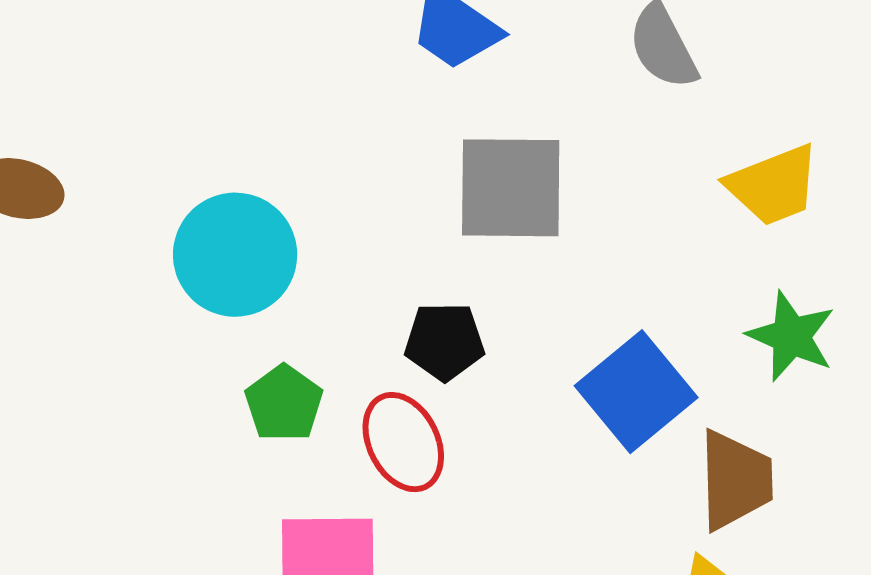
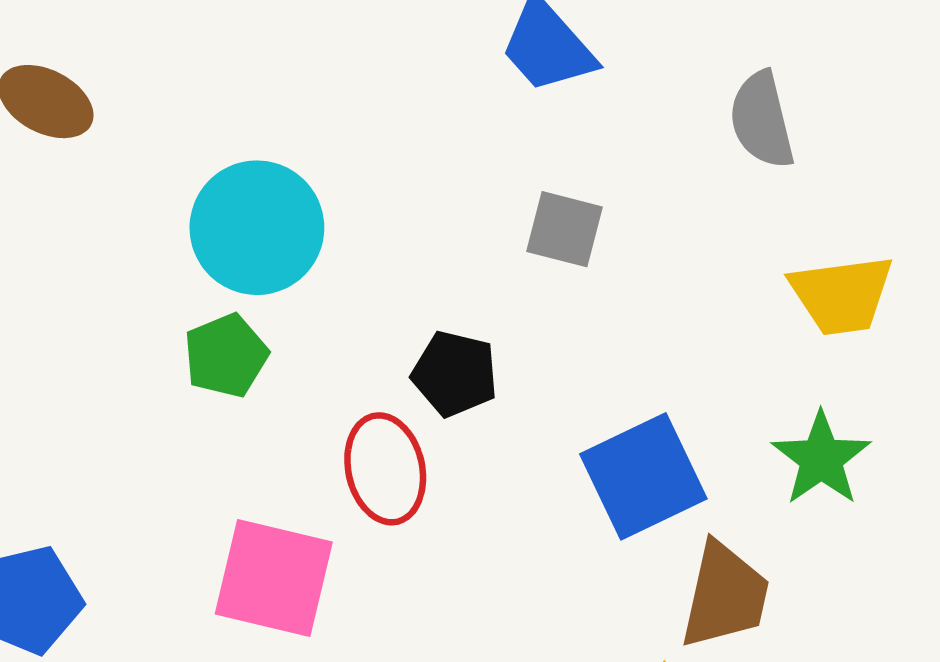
gray square: (511, 188) -> (565, 229), size x0.6
green pentagon: (284, 403) -> (226, 356), moved

